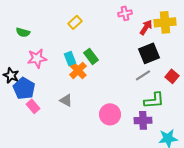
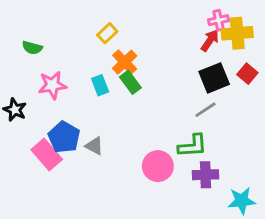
pink cross: (125, 13) -> (218, 20), moved
orange cross: (78, 70) -> (125, 62), moved
red square: (172, 76) -> (247, 74), moved
blue pentagon: (24, 88) -> (64, 137), moved
green L-shape: (154, 100) -> (193, 146), moved
pink rectangle: (33, 106) -> (47, 155), size x1.5

